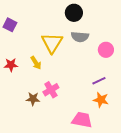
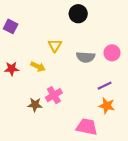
gray semicircle: (80, 37) -> (86, 57), moved
yellow triangle: (52, 43) -> (55, 45), size x0.6
yellow arrow: (36, 63) -> (38, 67), turned -32

